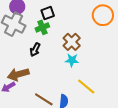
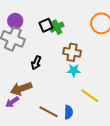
green cross: (42, 27) -> (57, 27), moved
brown cross: (72, 42) -> (72, 52), turned -30

